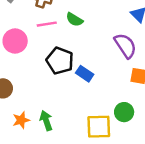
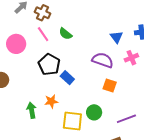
pink line: (47, 24) -> (43, 34), turned 56
purple semicircle: (125, 46) -> (103, 60), turned -45
orange star: (21, 120) -> (51, 101), moved

